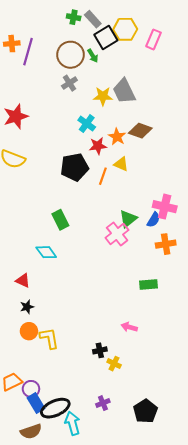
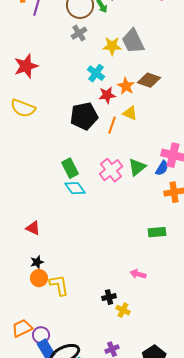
pink cross: (117, 234) -> (111, 170), moved
cyan diamond: (46, 252) -> (75, 188), moved
black star: (27, 307) -> (37, 262), moved

